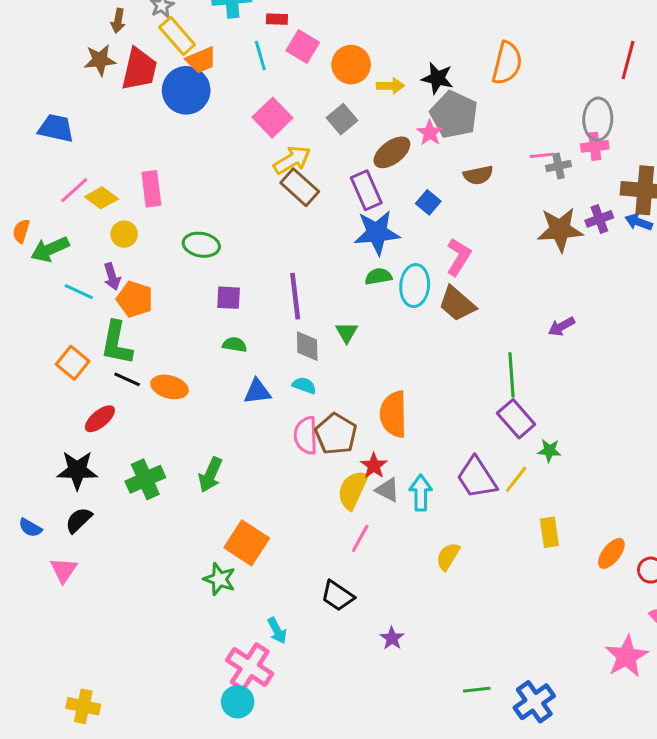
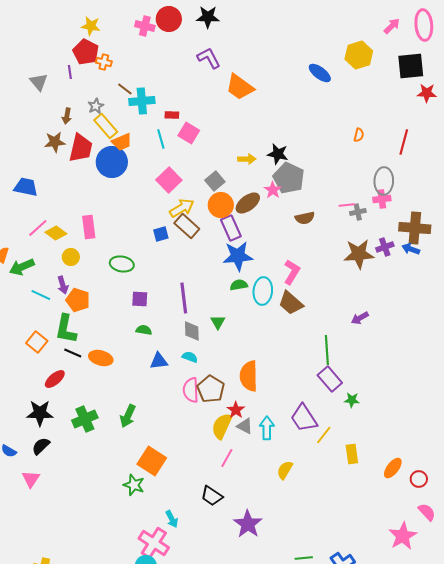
orange semicircle: (507, 63) -> (359, 135), moved, size x0.5
orange circle: (351, 65) -> (221, 205), moved
blue square: (428, 202) -> (161, 234), moved, turned 35
yellow line: (516, 479) -> (324, 435), moved
purple star: (392, 638) -> (248, 524), size x1.8

